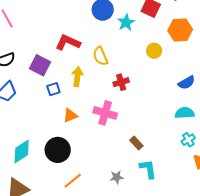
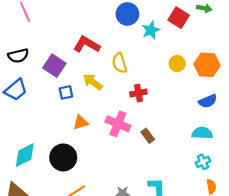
orange hexagon: (180, 30) -> (207, 65), moved
yellow arrow: (77, 77) -> (93, 82), turned -66
brown rectangle: (136, 143) -> (148, 136), moved

